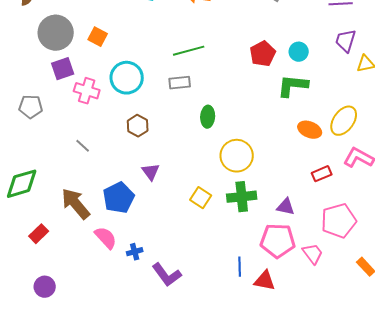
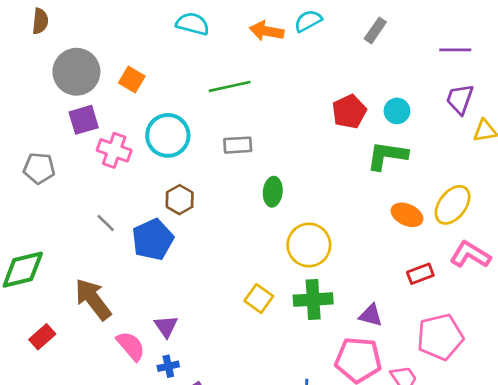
green line: (189, 51) -> (230, 86), moved
purple triangle: (151, 172) -> (166, 326), moved
blue pentagon: (119, 198) -> (153, 240), moved

